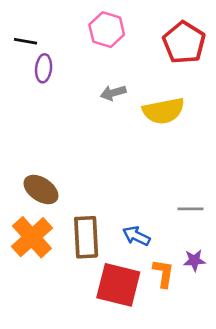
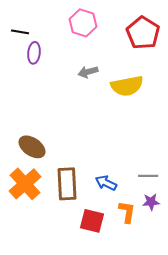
gray line: (191, 209) -> (148, 176), moved
red square: (118, 285) -> (92, 221), size x0.7

